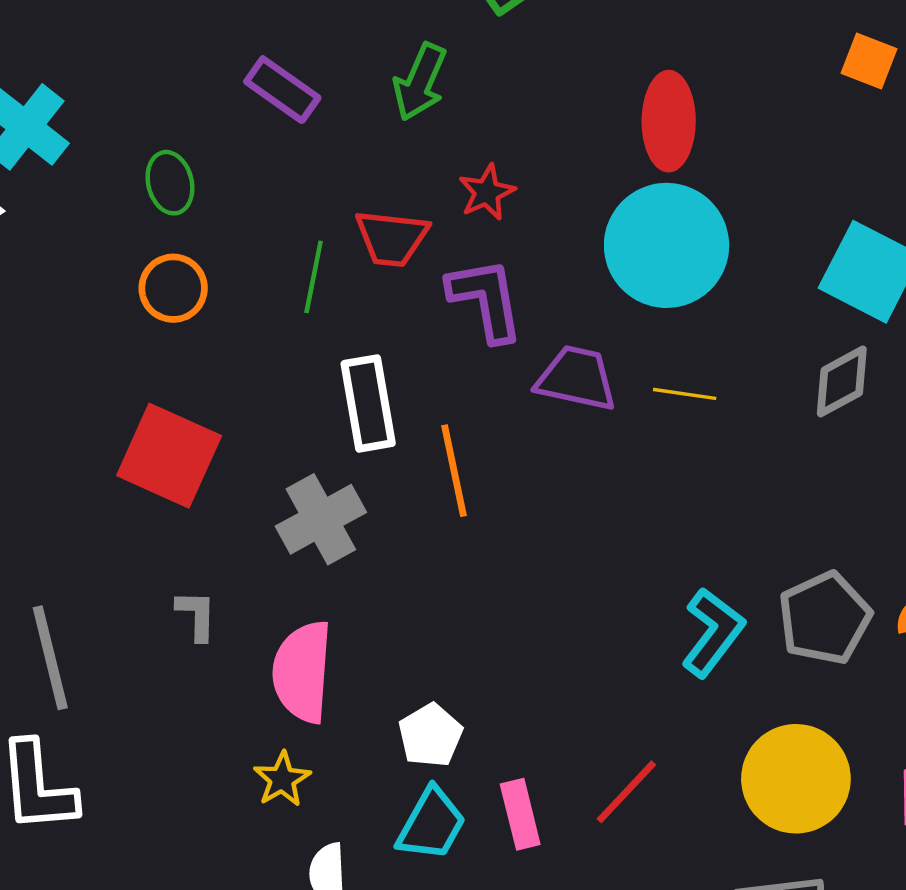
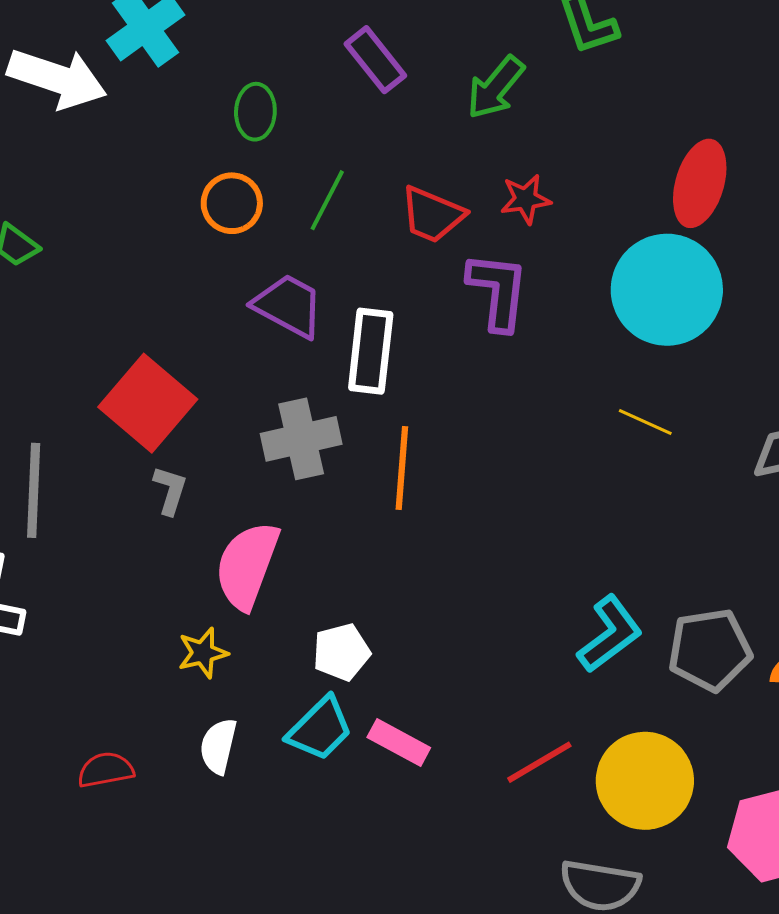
green line: (314, 277) -> (327, 200), moved
purple trapezoid: (577, 378) -> (288, 306), moved
red square: (169, 456) -> (148, 403), moved
orange line: (454, 471) -> (402, 468), moved
red line: (626, 792) -> (539, 762), moved
pink rectangle: (520, 814) -> (399, 742), turned -64

